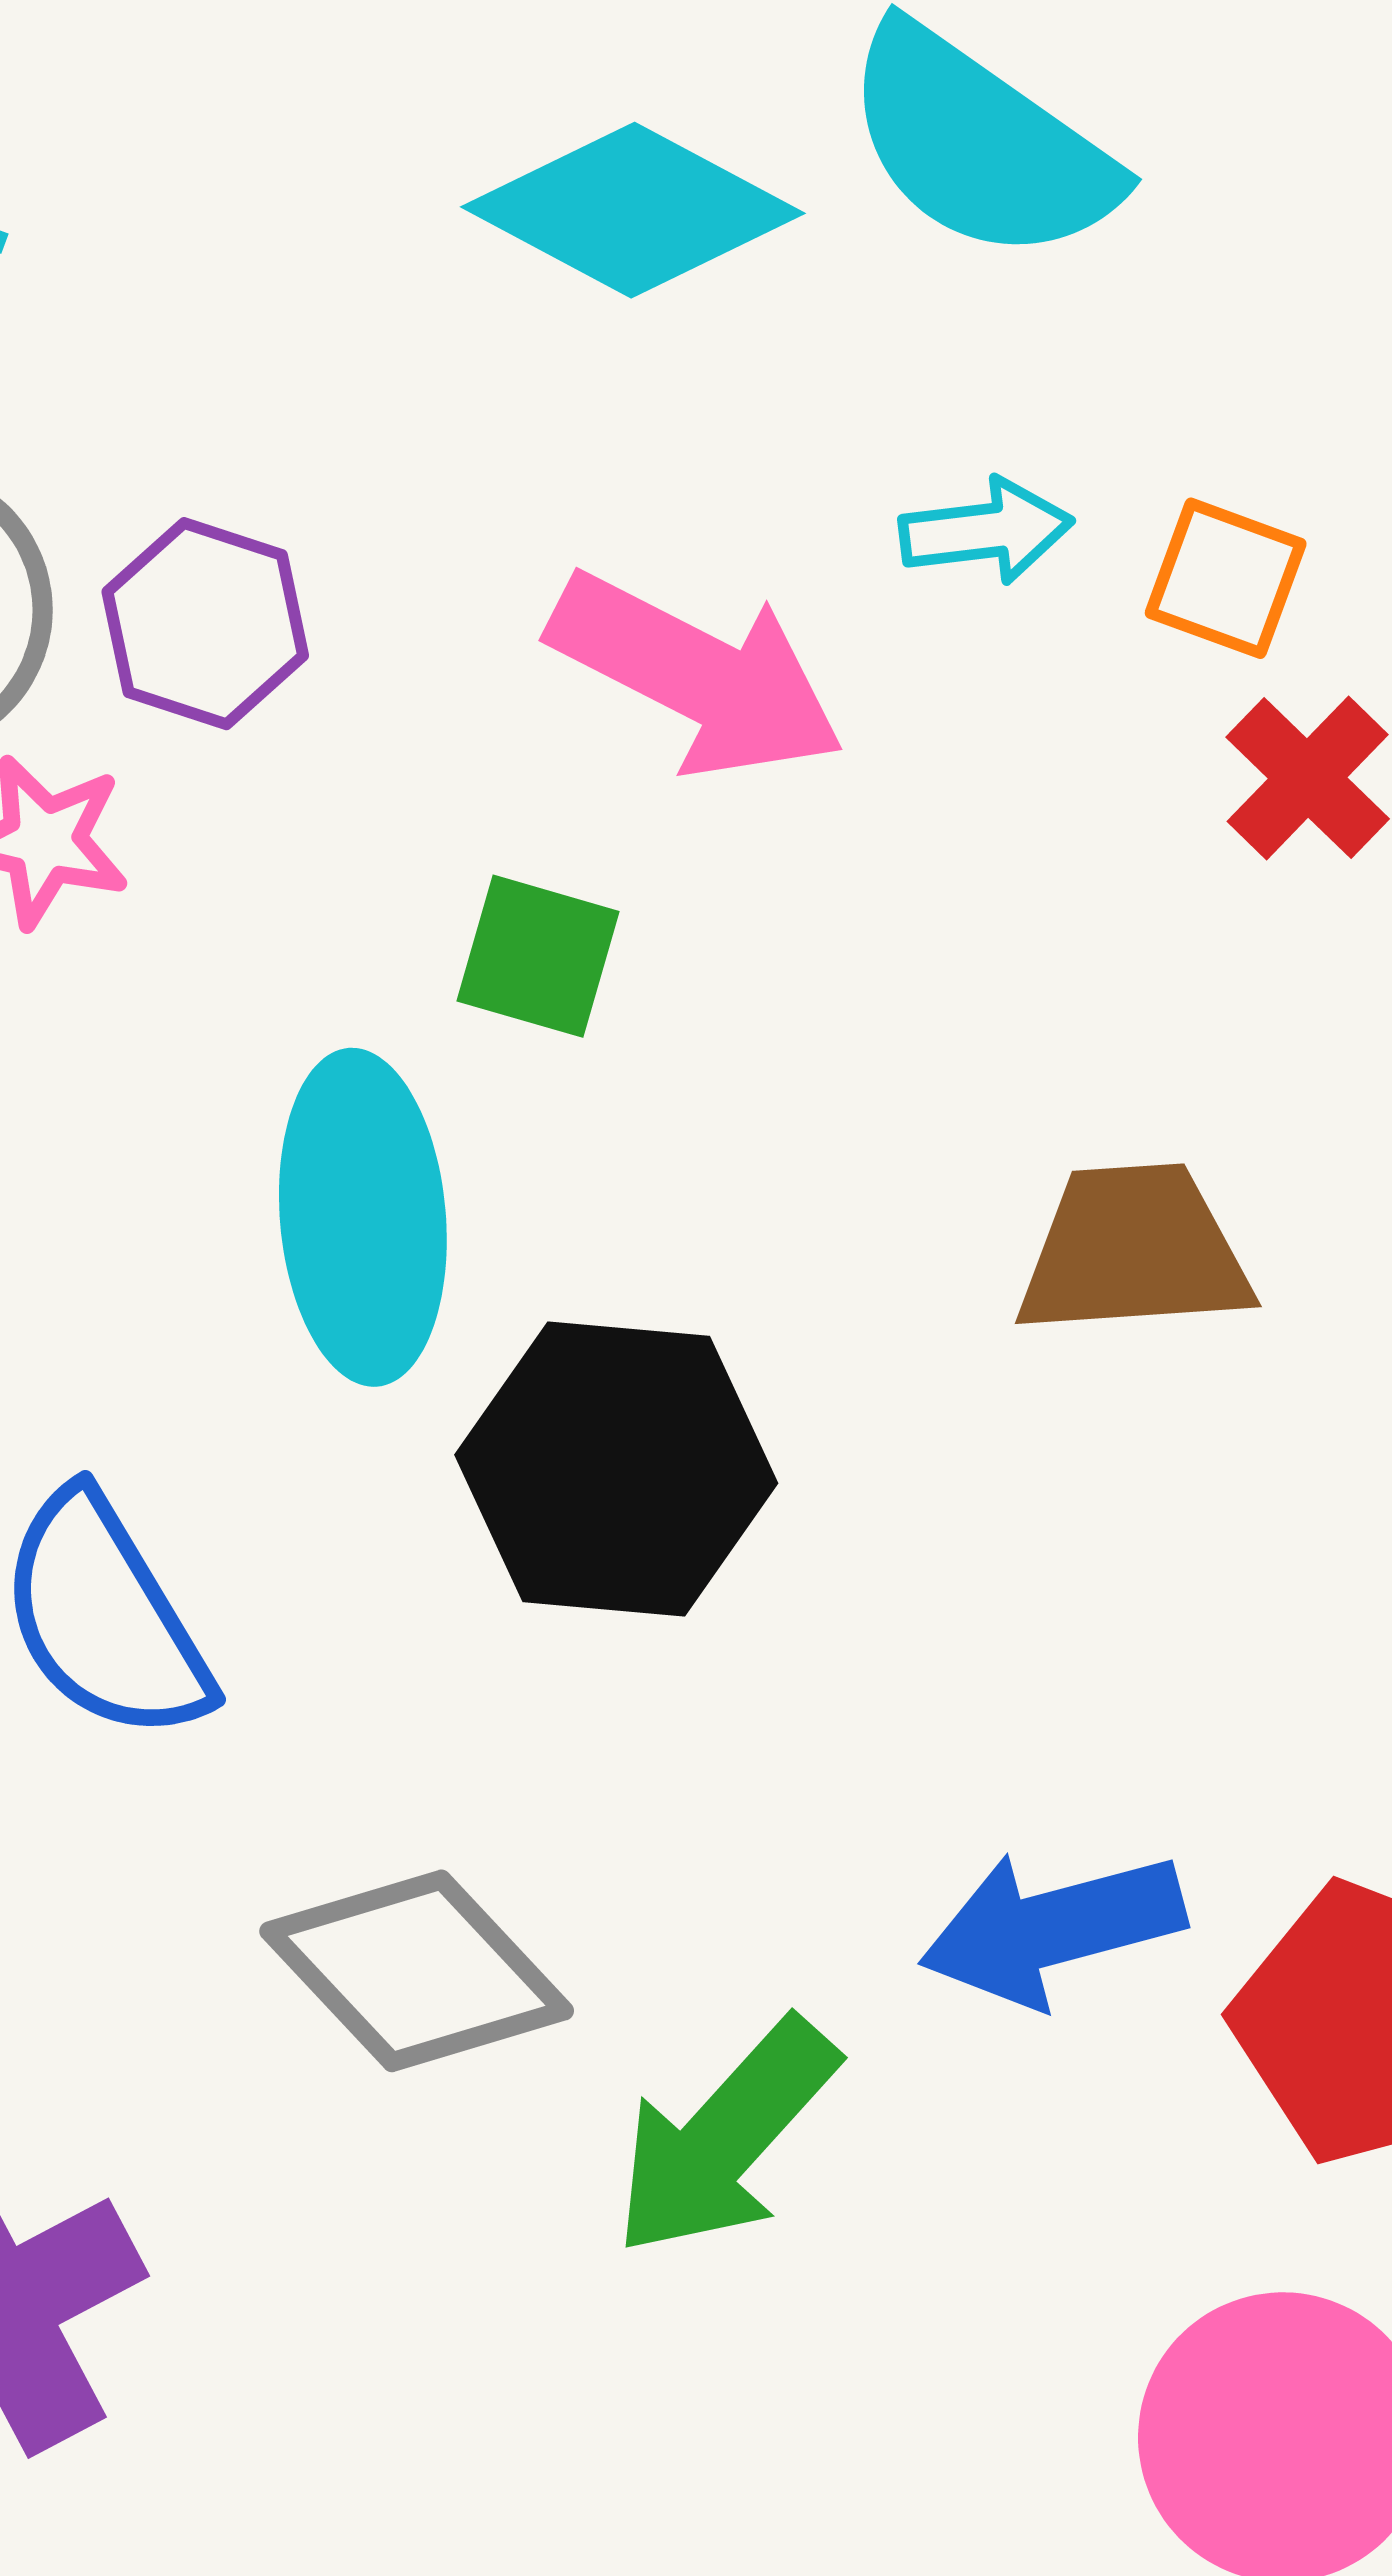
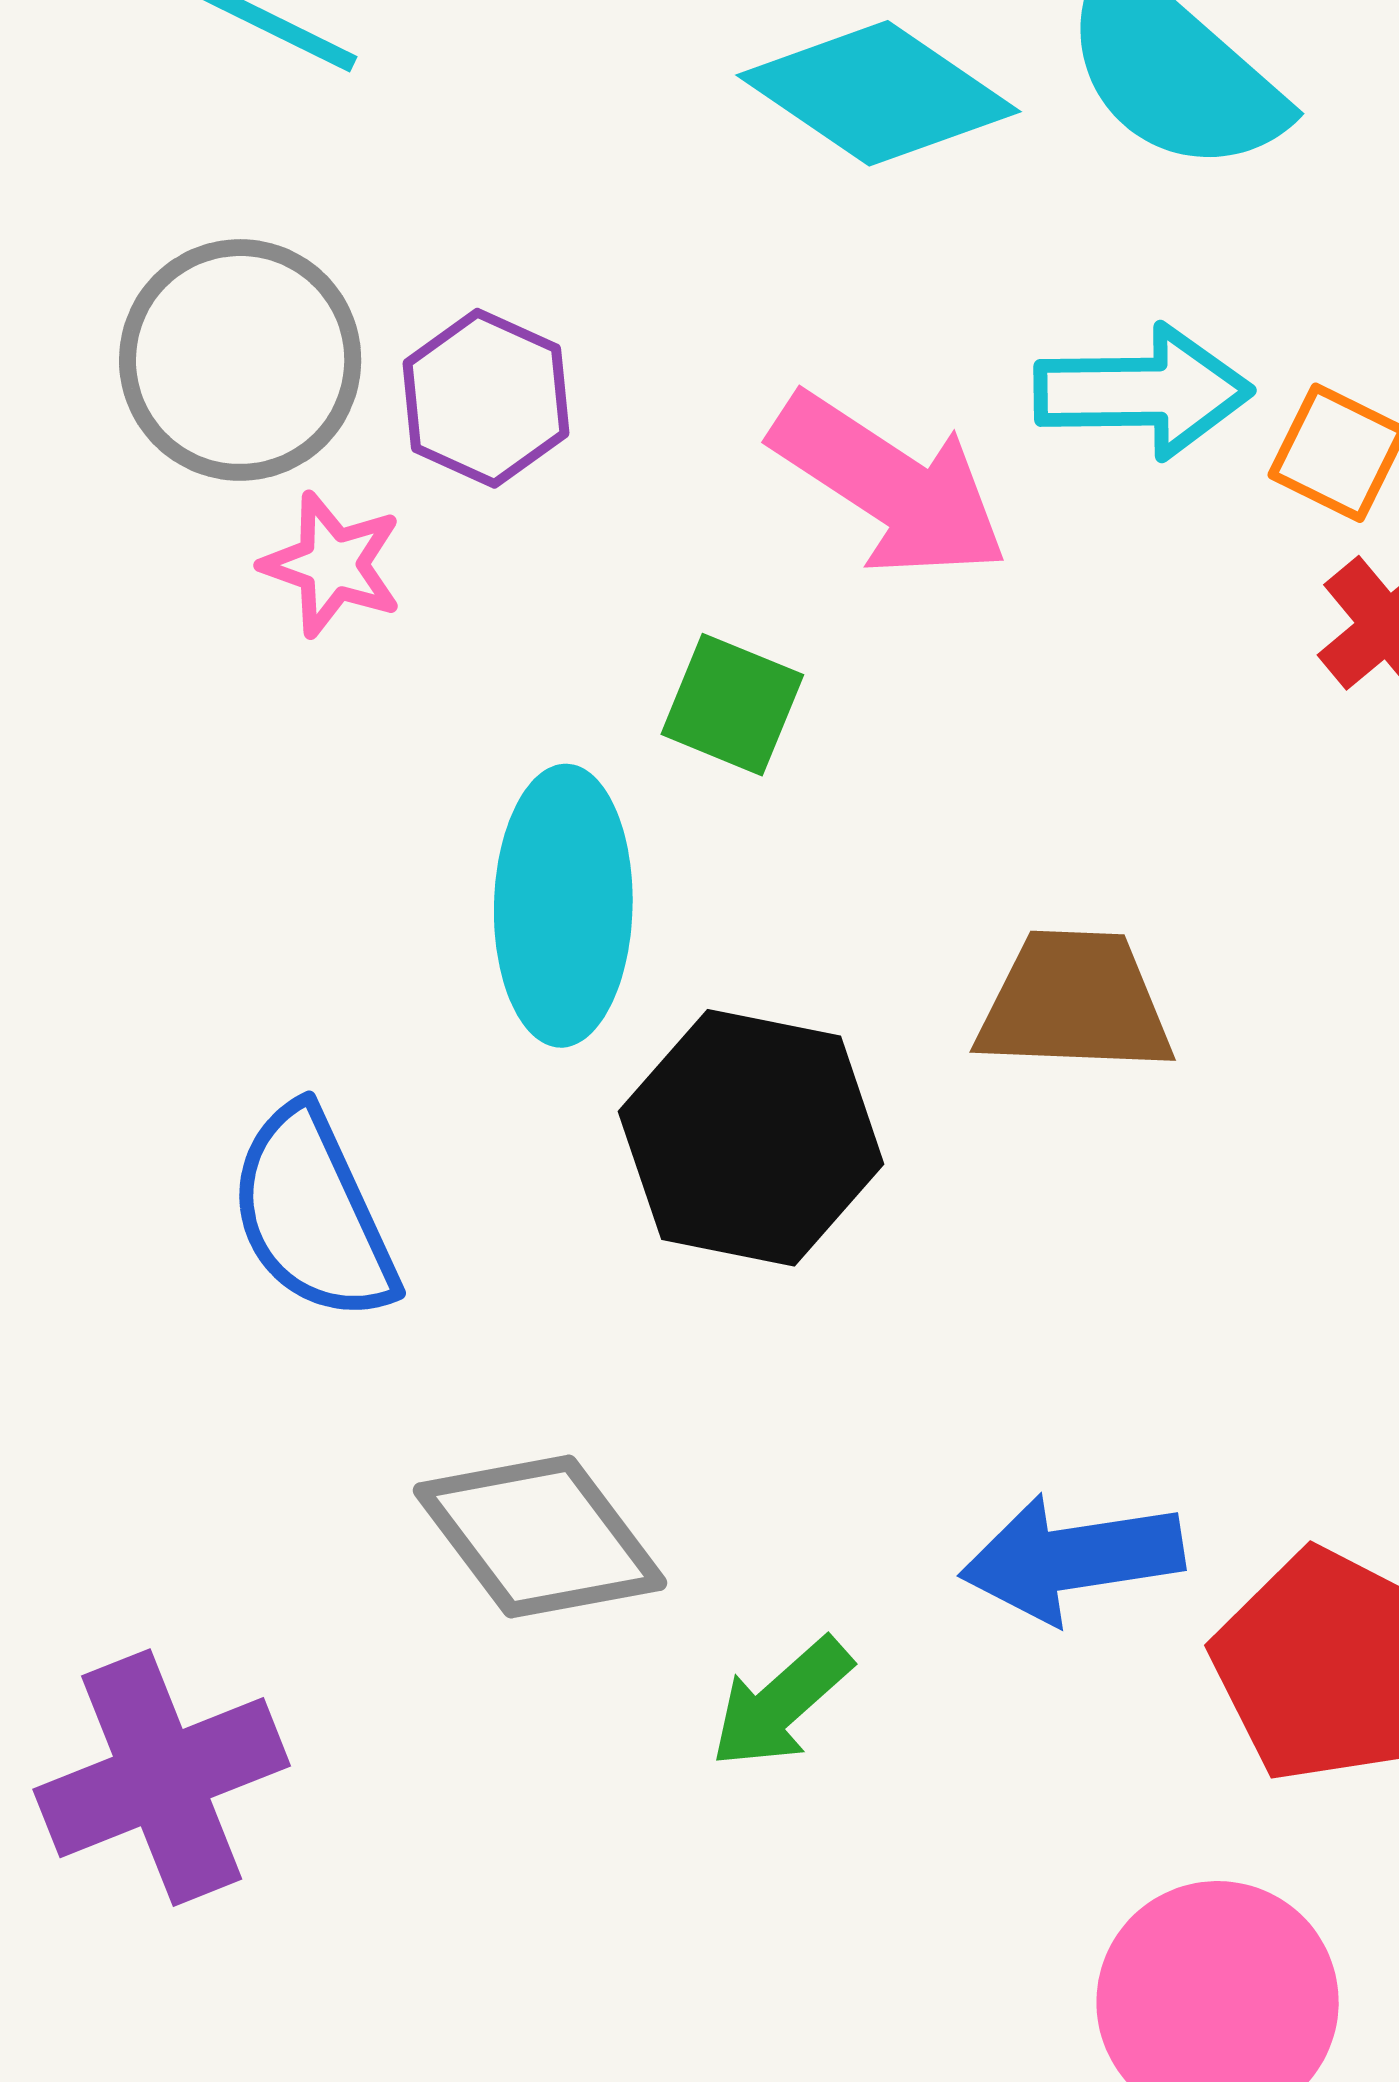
cyan arrow: (986, 531) -> (1143, 392), size x1.5
brown trapezoid: (1134, 1251) -> (1075, 1002), moved
green arrow: (725, 2138) -> (781, 1703), size x0.7

